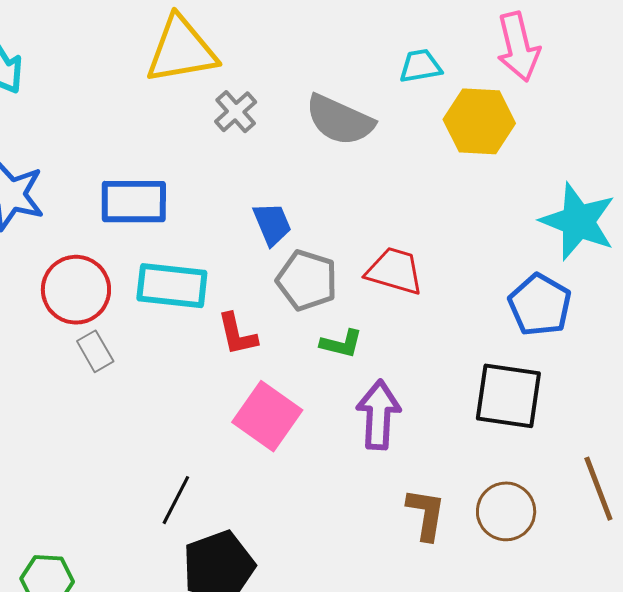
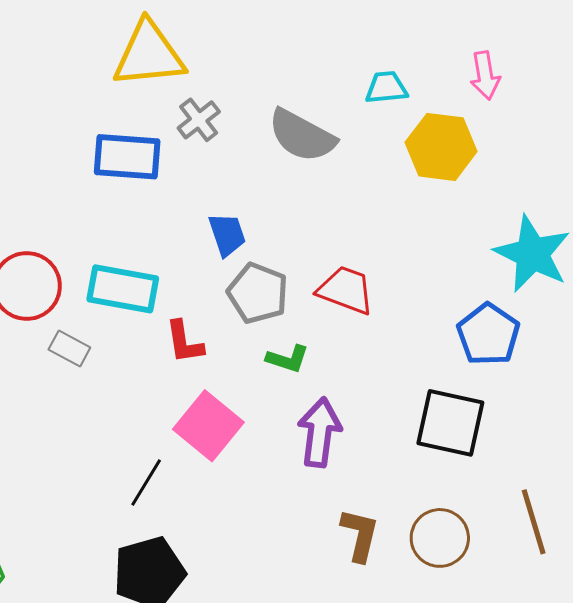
pink arrow: (518, 47) -> (485, 75), size x0.7
blue rectangle: (134, 202) -> (127, 157), moved
gray rectangle: (95, 351) -> (69, 348), moved, turned -36
black line: (176, 500) -> (146, 483), moved

